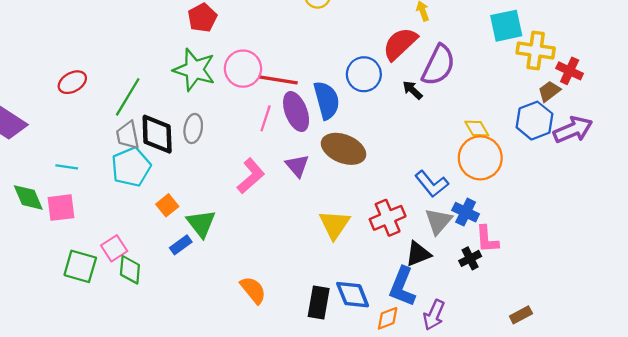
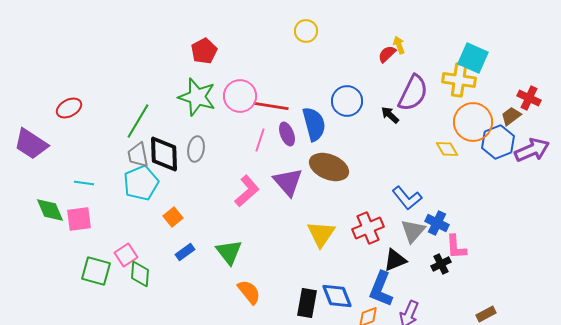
cyan square: (506, 26) -> (473, 58), turned 36
red semicircle: (400, 44) -> (387, 54), moved, size x0.6
yellow cross: (536, 51) -> (459, 80), moved
red ellipse: (72, 82) -> (69, 108), moved
purple ellipse: (296, 112) -> (287, 134), size x0.7
orange circle: (480, 158) -> (473, 122), moved
purple triangle: (297, 166) -> (288, 182), size x1.4
green triangle: (201, 223) -> (229, 252), moved

